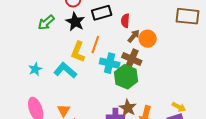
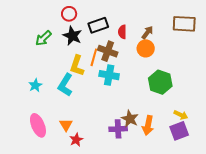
brown arrow: (134, 36) -> (147, 32), moved
brown cross: (132, 59) -> (108, 51), moved
cyan L-shape: (65, 70) -> (65, 85), turned -95
green hexagon: (126, 77) -> (160, 82), moved

